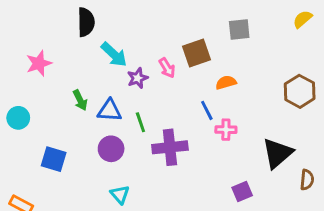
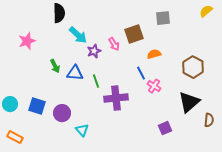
brown hexagon: (300, 91) -> (193, 67), moved
cyan circle: (18, 118) -> (10, 104), moved
pink cross: (226, 130) -> (154, 86), turned 32
purple circle: (111, 149) -> (62, 113), moved

